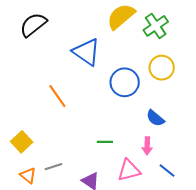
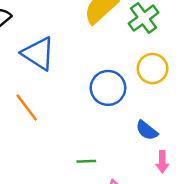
blue triangle: (86, 52) -> (38, 54), moved
pink arrow: (147, 146) -> (162, 162), moved

